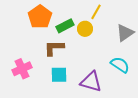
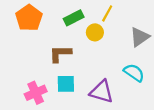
orange pentagon: (40, 17) -> (29, 18), moved
green rectangle: (65, 26) -> (74, 18), moved
pink cross: (22, 69) -> (36, 93), moved

